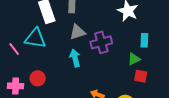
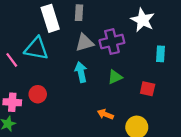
purple cross: (101, 42) -> (112, 42), moved
green triangle: (134, 59) -> (115, 77), moved
red square: (141, 76) -> (148, 89), moved

